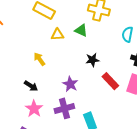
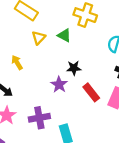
yellow triangle: (57, 35) -> (39, 38), turned -48
purple star: (70, 84) -> (59, 85), moved

